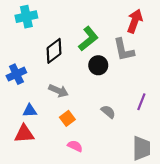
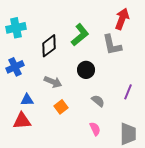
cyan cross: (26, 17) -> (16, 28), moved
black circle: (98, 65) -> (86, 70), moved
pink semicircle: (75, 146) -> (95, 129), moved, turned 40

